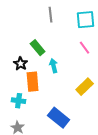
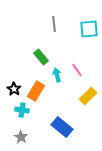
pink line: (85, 48) -> (77, 70), moved
black star: (21, 64) -> (14, 89), moved
orange rectangle: (33, 82) -> (36, 91), turned 36

